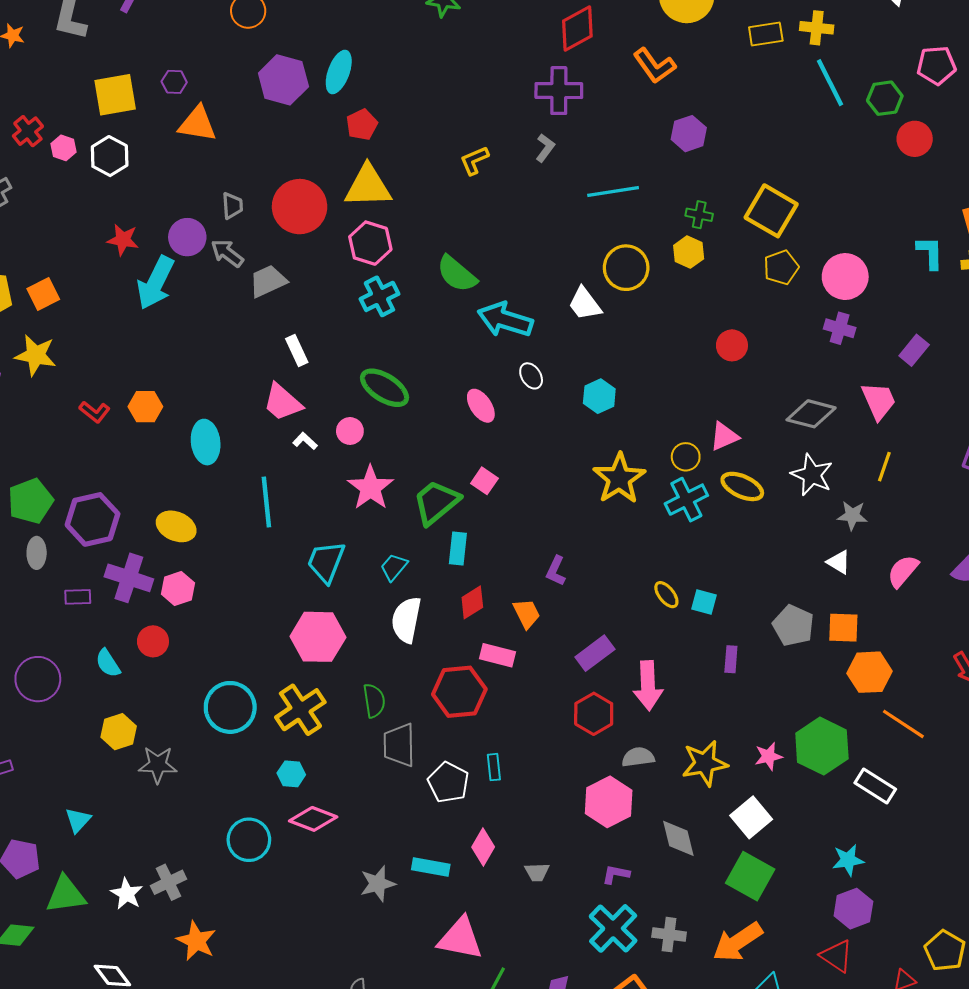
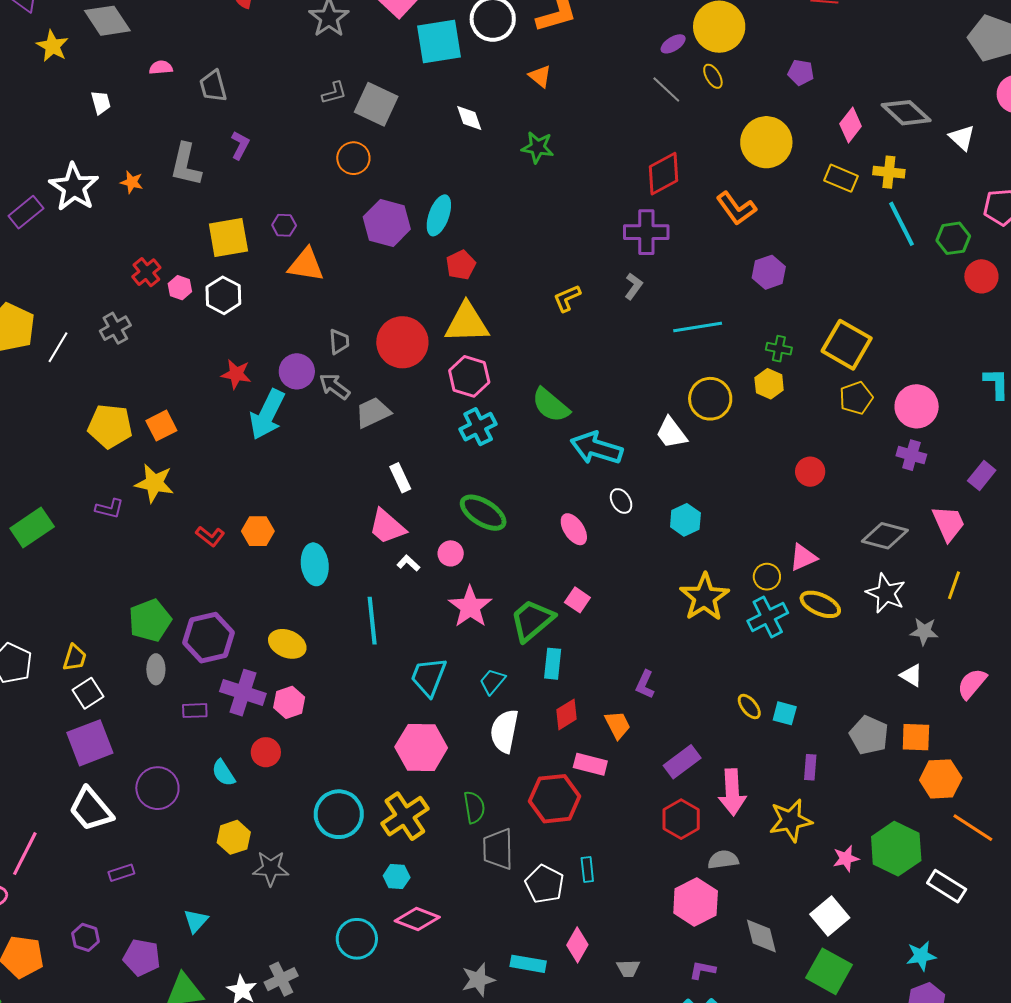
yellow rectangle: (766, 34) -> (841, 178), turned 32
yellow star: (705, 763) -> (791, 820), moved

